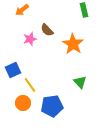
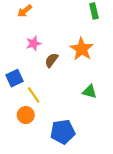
brown semicircle: (47, 30) -> (51, 60), moved, turned 80
green triangle: (80, 82) -> (90, 92), turned -32
blue pentagon: (52, 106) -> (63, 132), moved

